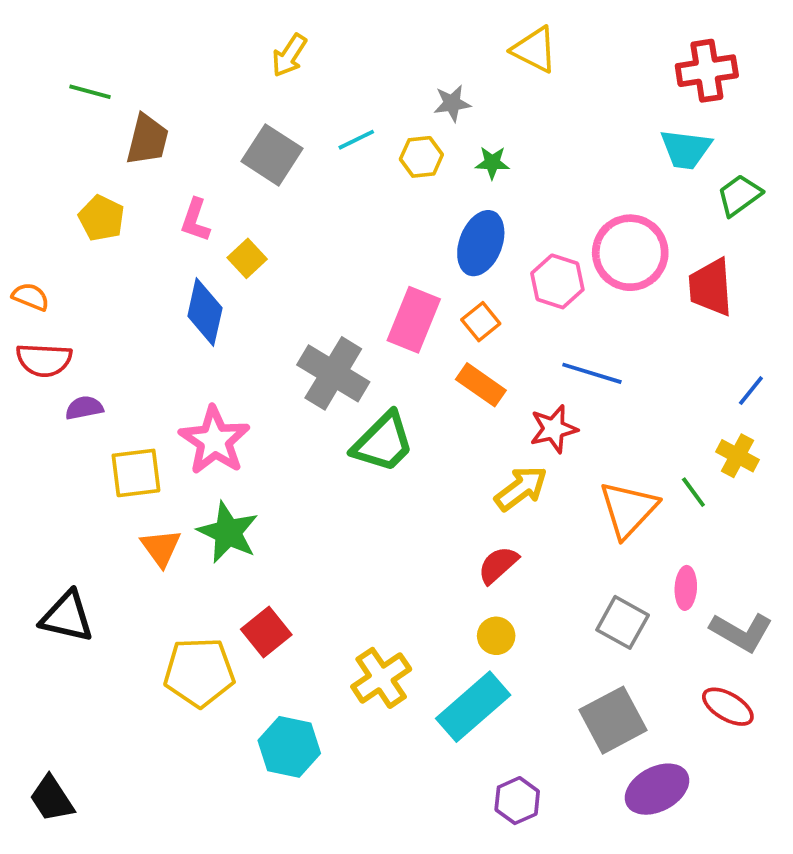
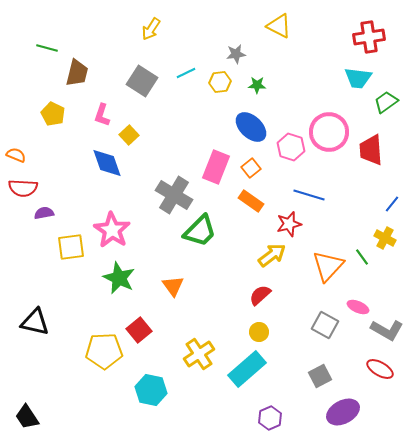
blue ellipse: (481, 243) -> (251, 127), turned -68
blue diamond: (205, 312) -> (107, 163), turned -32
orange triangle: (161, 548) -> (173, 286), moved
pink ellipse: (686, 588) -> (358, 307), turned -70
gray square: (613, 720) -> (320, 376), size x0.7

